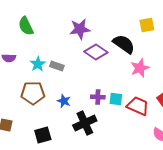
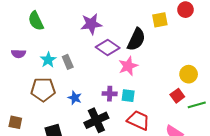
black semicircle: (124, 44) -> (136, 39), turned 80
gray rectangle: (57, 66) -> (68, 62), turned 48
pink star: (140, 68) -> (128, 66), moved
red trapezoid: (138, 106) -> (138, 120), moved

